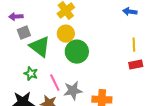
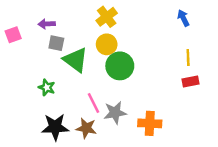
blue arrow: (130, 12) -> (183, 18), turned 56
gray square: (24, 33) -> (56, 43), turned 32
green star: (31, 74) -> (47, 87), moved

